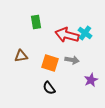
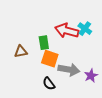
green rectangle: (36, 22) -> (44, 43), moved
gray arrow: (72, 60) -> (69, 70), moved, size x1.5

